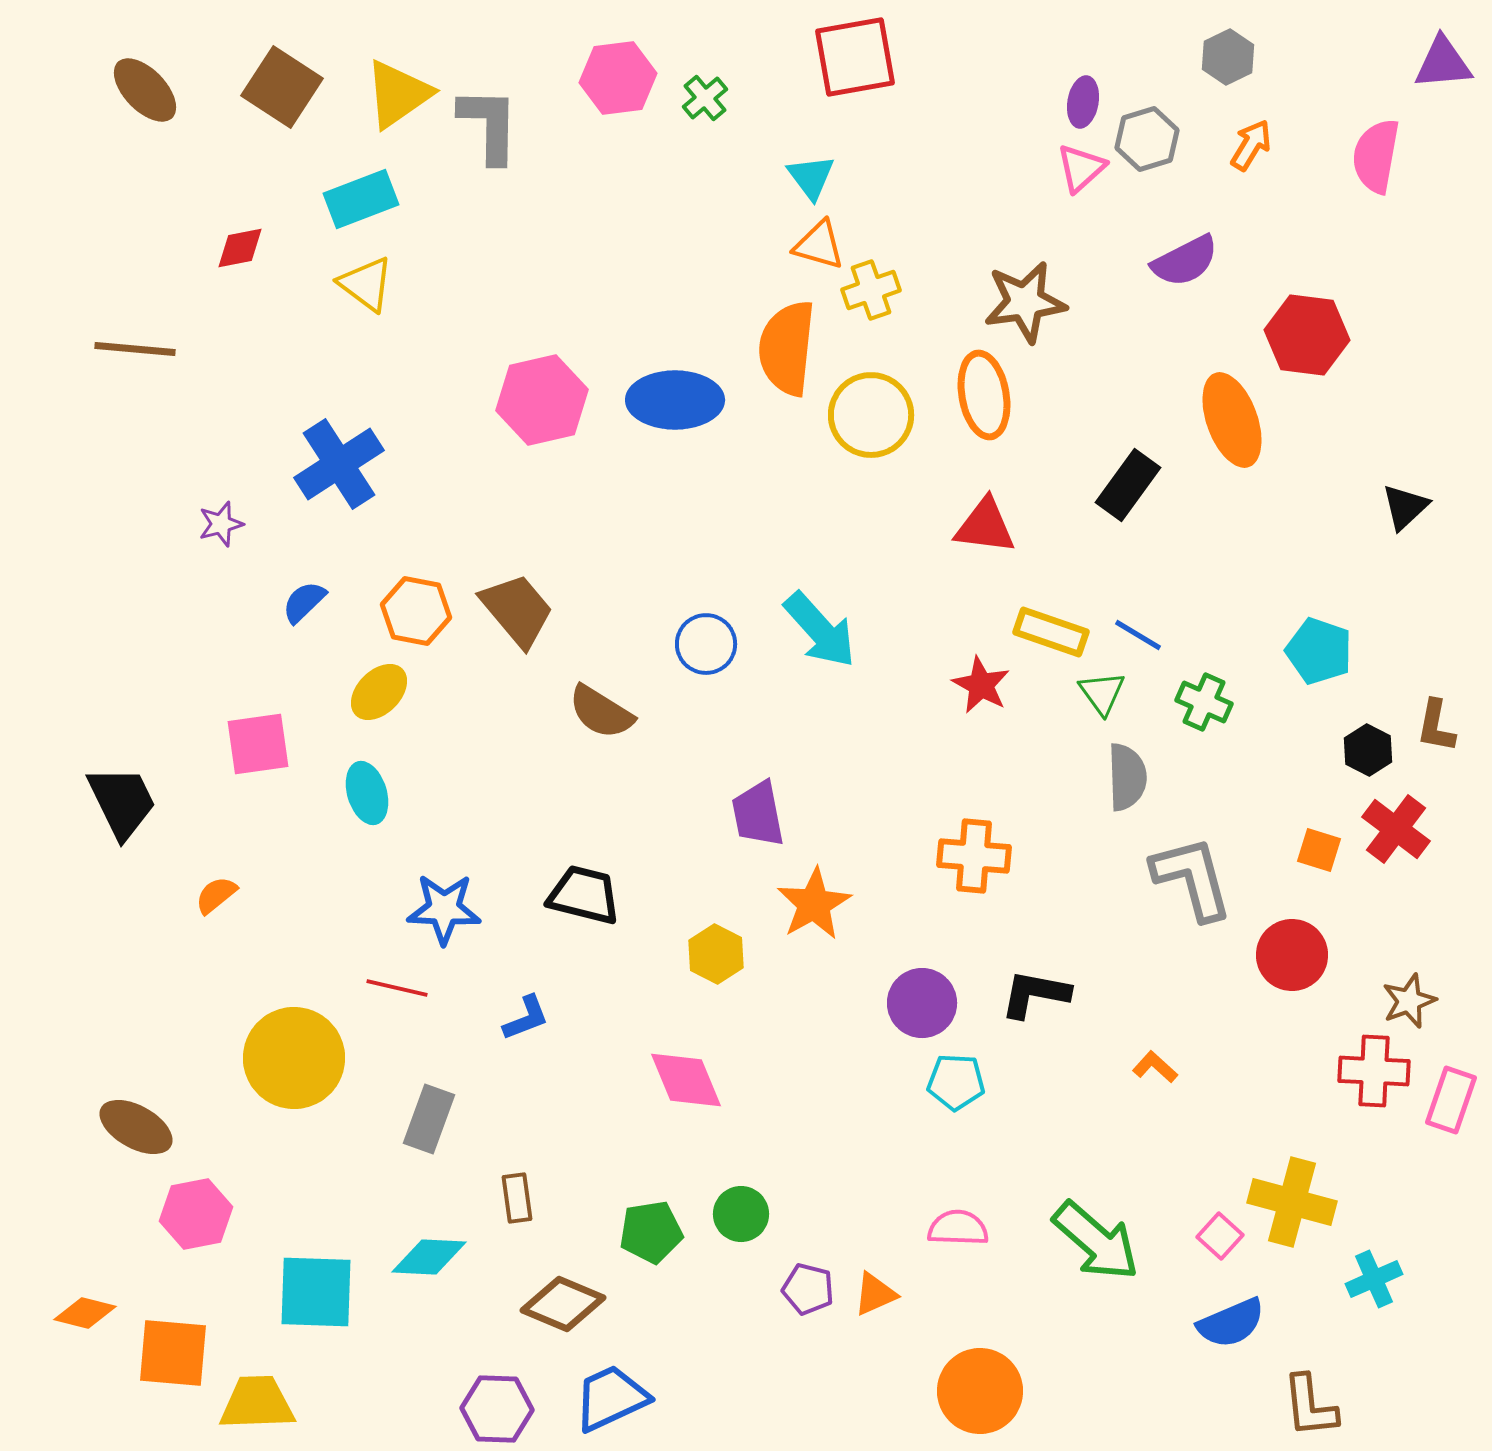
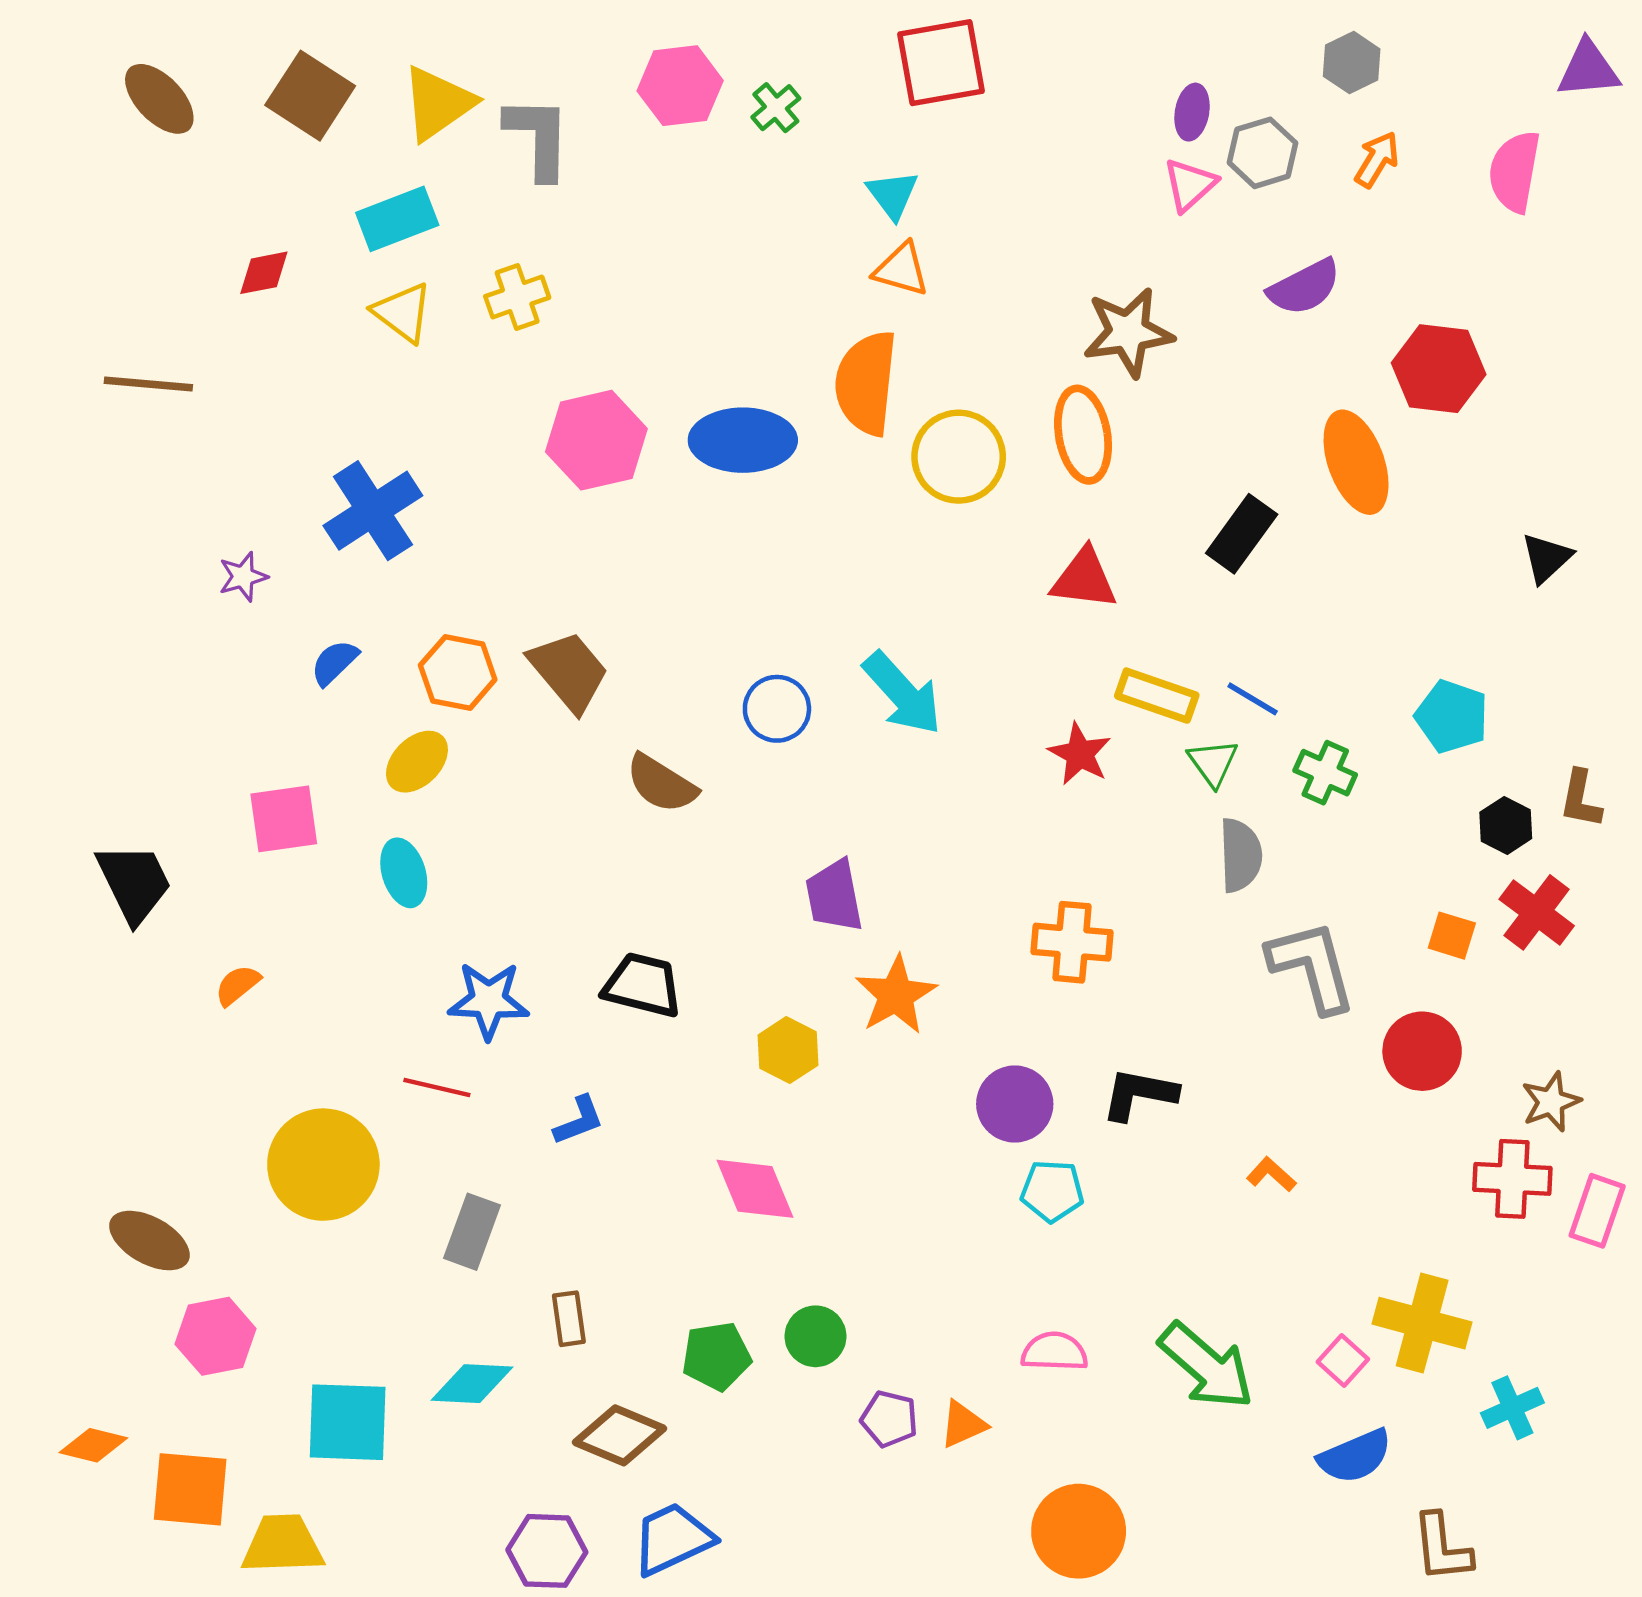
yellow cross: (871, 290) -> (517, 297), moved

